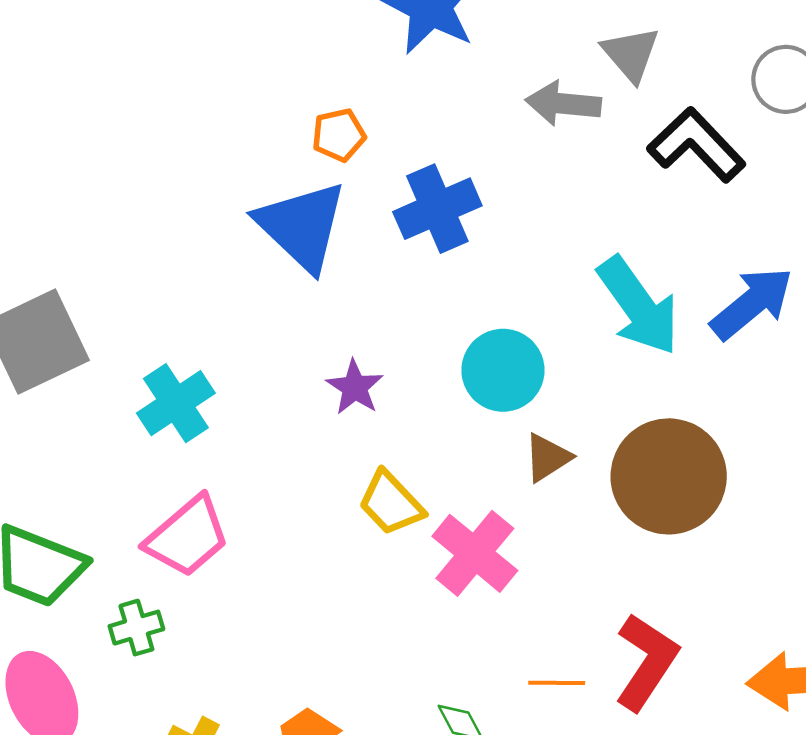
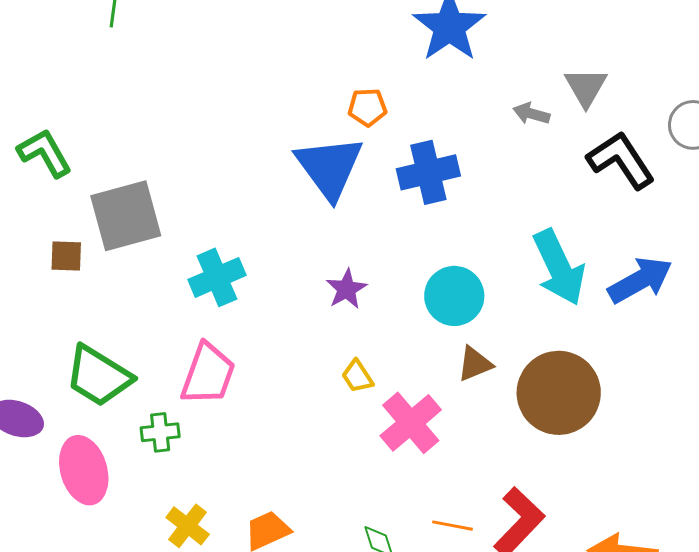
gray arrow: (563, 104) -> (531, 114), size x0.7
yellow trapezoid: (391, 503) -> (357, 376), size x0.7
pink trapezoid: (187, 537) -> (208, 374), turned -40

